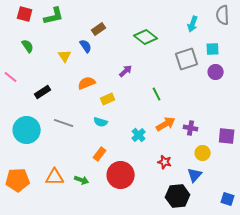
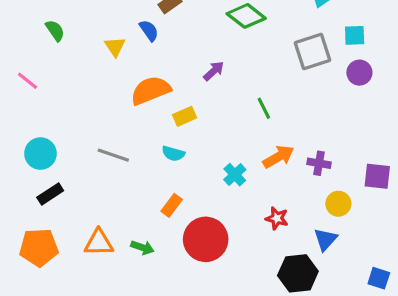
orange semicircle: (87, 83) -> (151, 90), size x1.4
black rectangle: (43, 92) -> (50, 194), moved
cyan circle: (27, 130) -> (40, 154), moved, size x0.7

